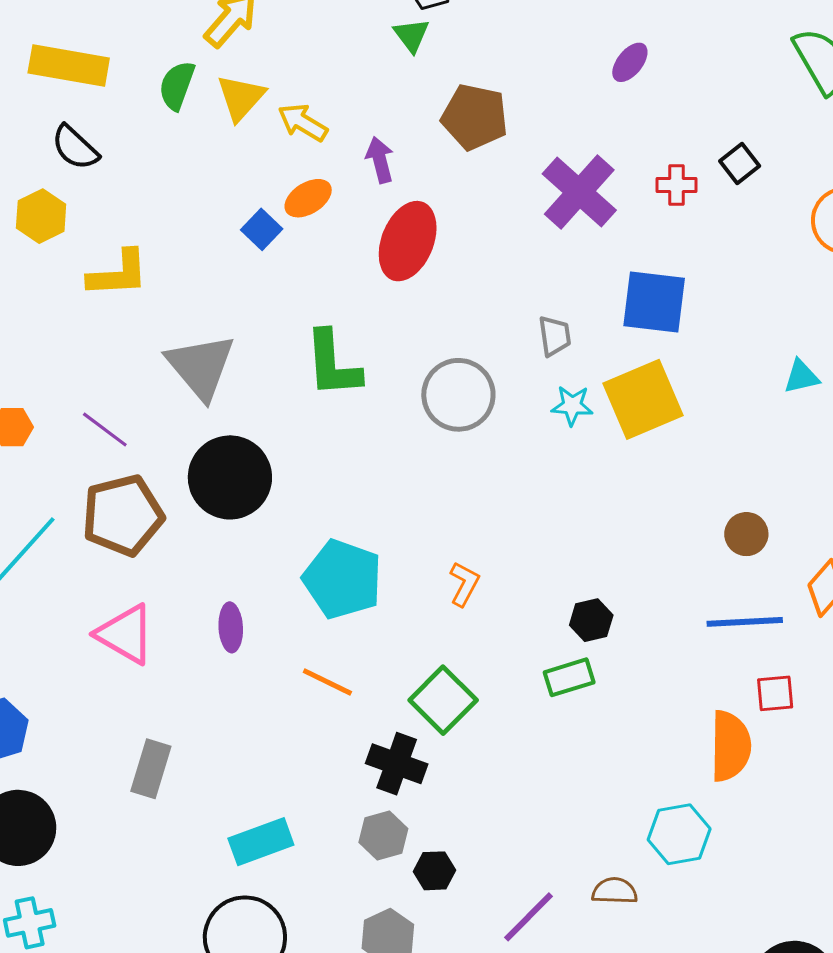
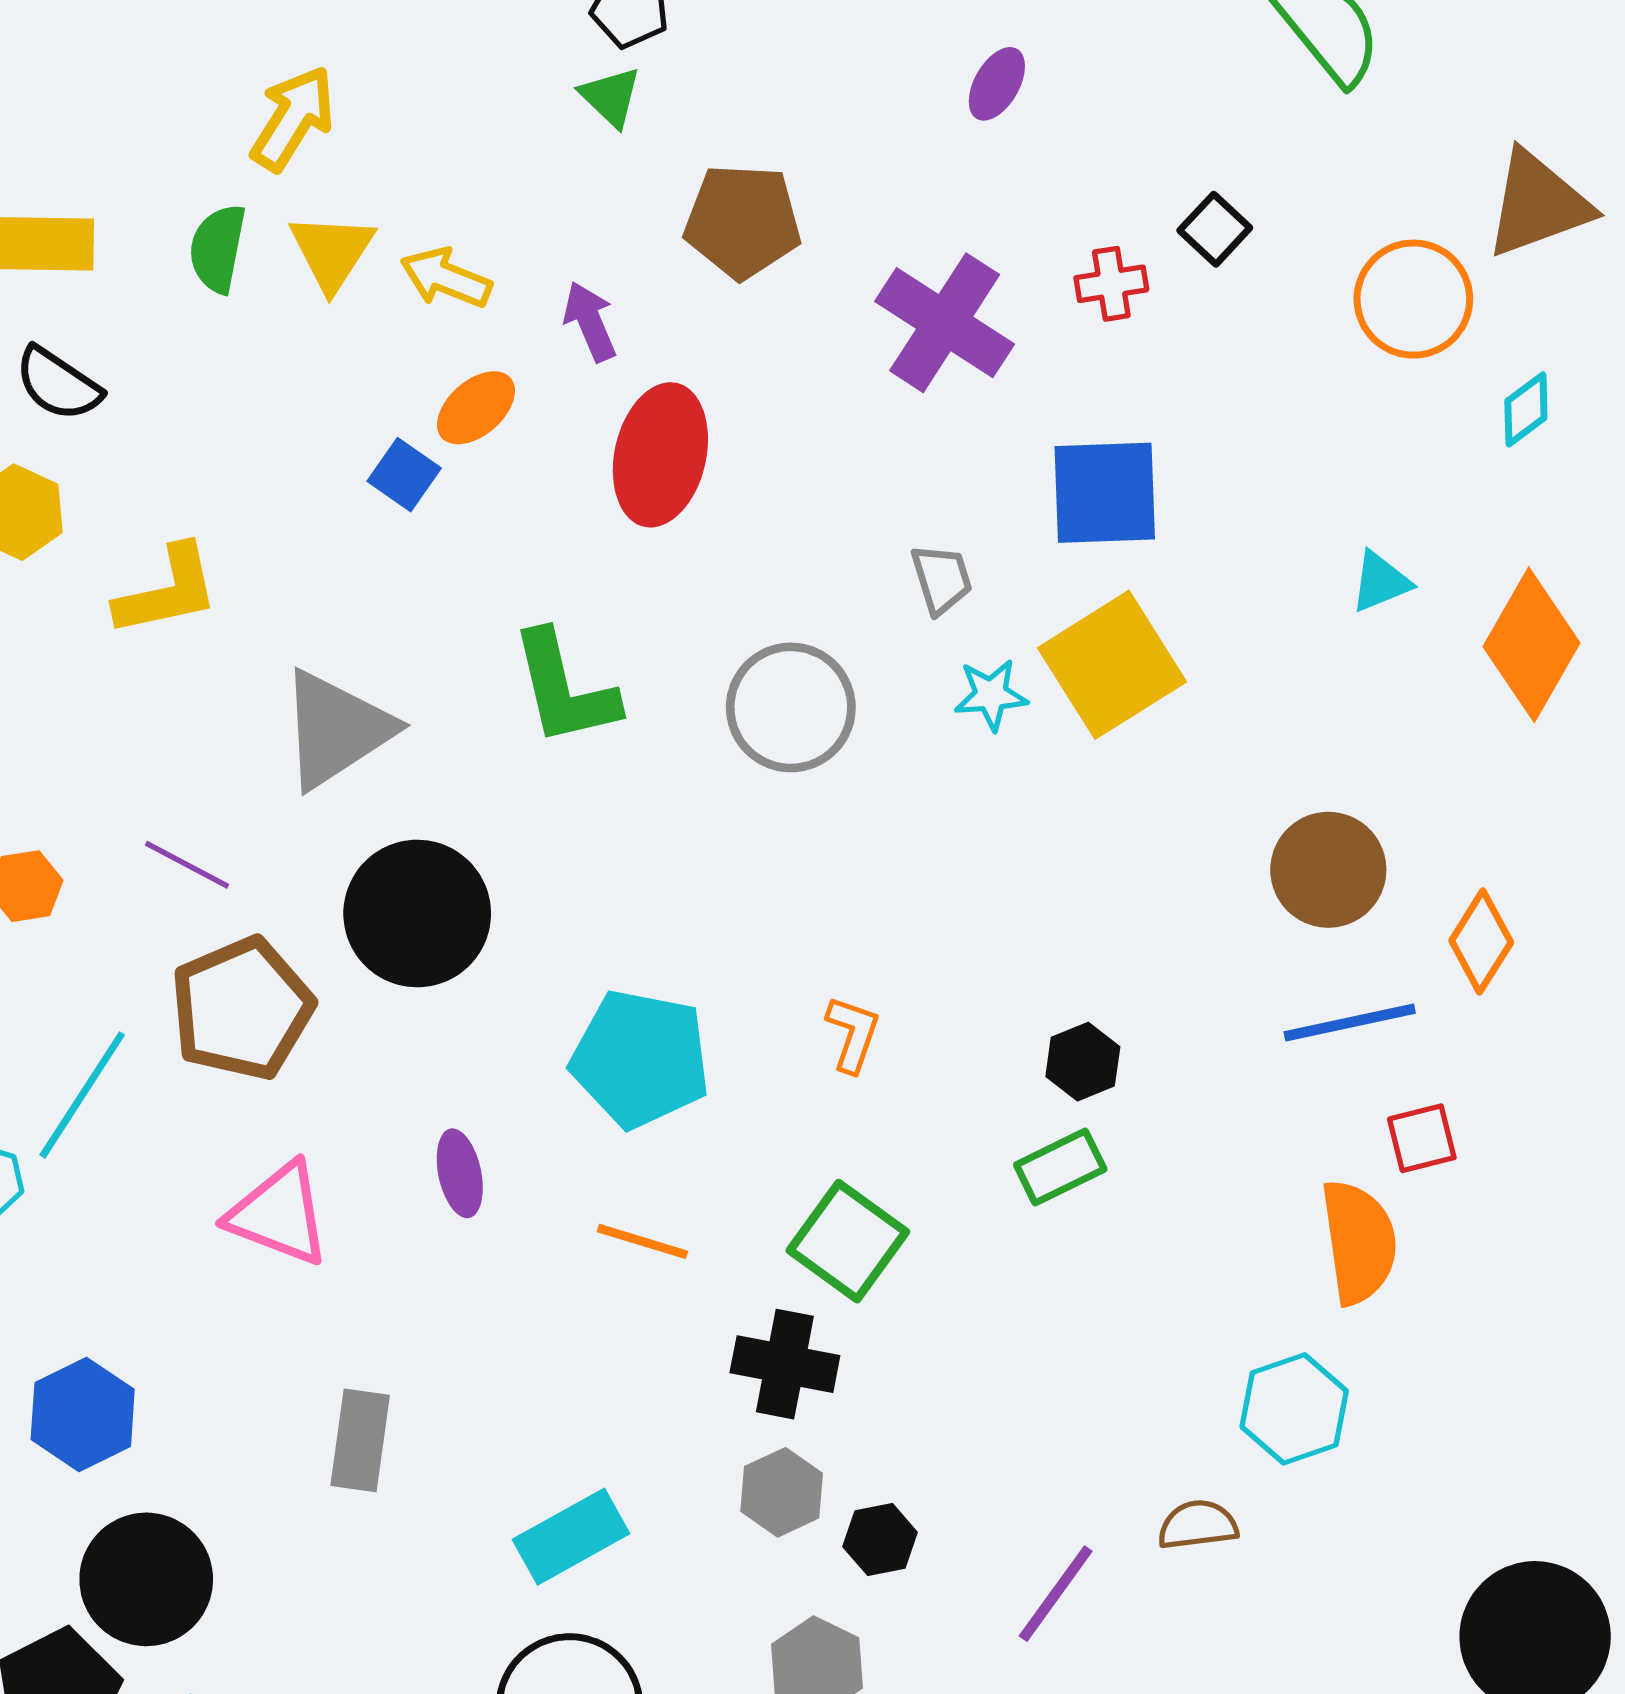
gray triangle: (201, 367) -> (336, 729), turned 46
brown circle: (746, 534) -> (1328, 870), size x1.5

